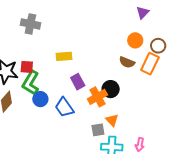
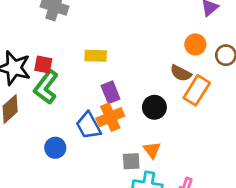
orange rectangle: (150, 64) -> (197, 90), moved
orange cross: (97, 97) -> (110, 117), moved
blue circle: (40, 99) -> (55, 148), moved

